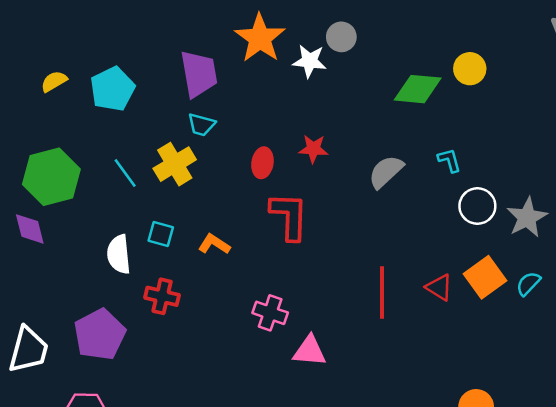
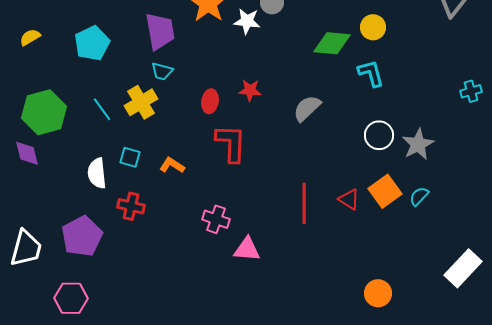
yellow semicircle: (54, 81) -> (30, 37), moved
cyan L-shape: (449, 160) -> (371, 73), moved, size x1.4

